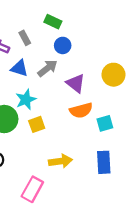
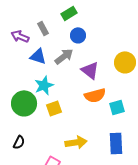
green rectangle: (53, 22) -> (69, 13), turned -56

